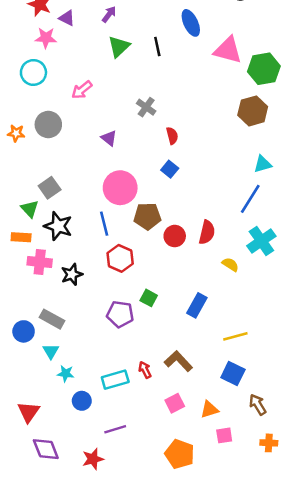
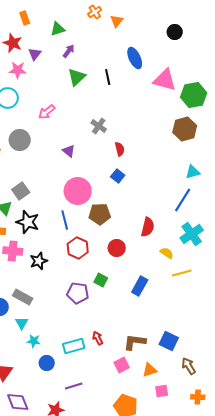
purple triangle: (67, 18) -> (35, 54), turned 40
red circle: (175, 236) -> (117, 248), moved
yellow line: (235, 336) -> (182, 273), moved
brown L-shape: (178, 361) -> (135, 342), moved, turned -40

